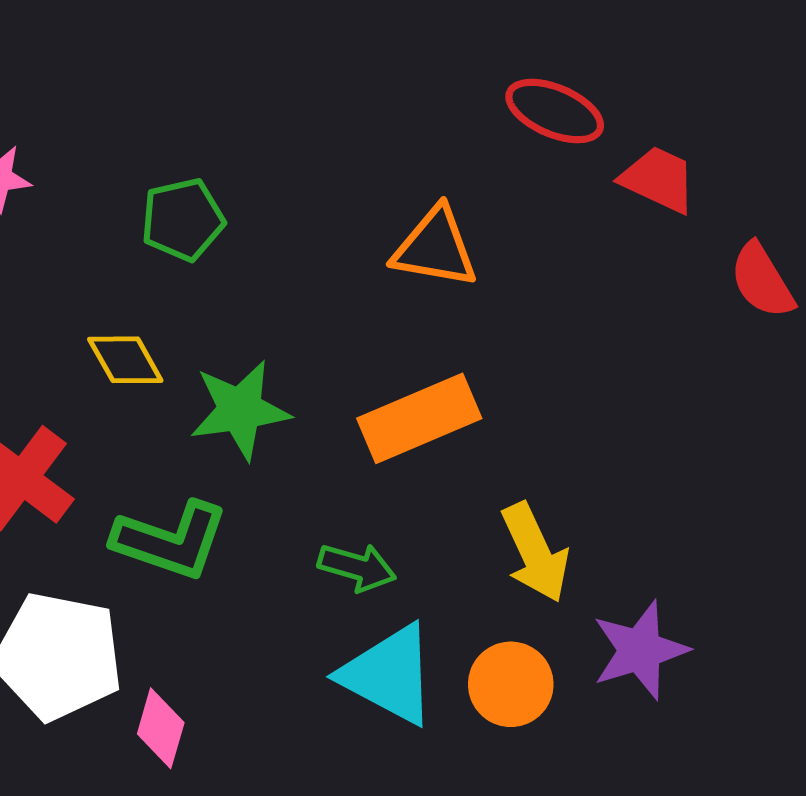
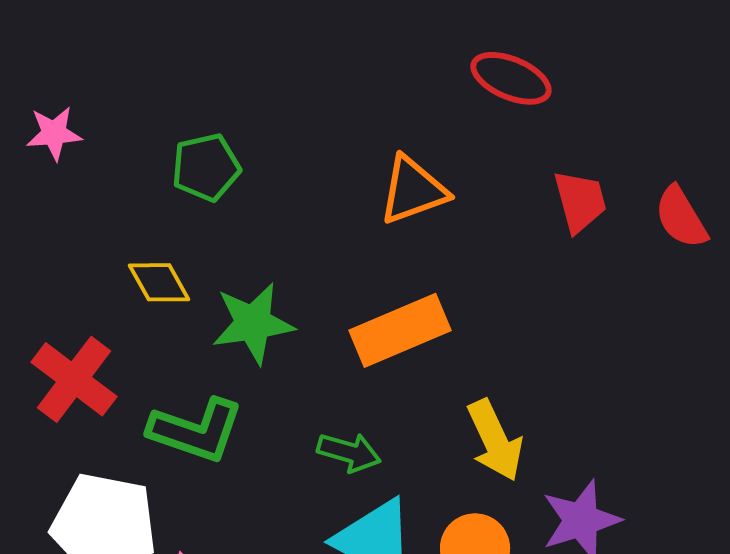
red trapezoid: (658, 179) -> (580, 201), moved, turned 50
orange triangle: (435, 248) -> (413, 190), turned -30

